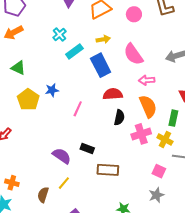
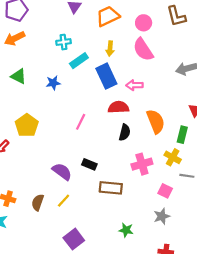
cyan cross: (59, 34) -> (64, 42), turned 32
yellow arrow: (103, 39) -> (110, 49), turned 104
pink semicircle: (133, 54) -> (143, 50), moved
pink arrow: (147, 80) -> (134, 85), moved
blue star: (52, 90) -> (53, 83), moved
yellow pentagon: (28, 100) -> (27, 125), moved
pink cross: (141, 134) -> (142, 164), moved
brown semicircle: (43, 195) -> (38, 202), moved

